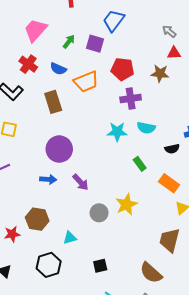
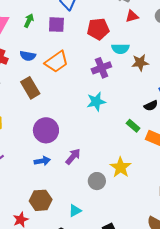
green arrow: (69, 42) -> (29, 21), moved
red pentagon: (123, 69) -> (98, 29), moved
brown star: (160, 74) -> (140, 63), moved
cyan semicircle: (146, 128) -> (120, 49), moved
green rectangle: (140, 164) -> (133, 126), moved
purple arrow: (81, 182) -> (73, 156), turned -84

